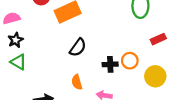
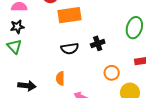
black semicircle: (78, 47) -> (70, 48), turned 30
black cross: (110, 64) -> (98, 43), moved, turned -32

